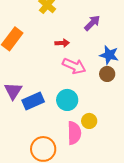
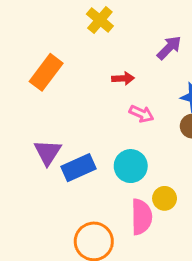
pink arrow: (74, 66) -> (141, 114), size x0.7

